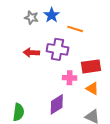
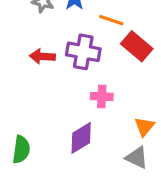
red rectangle: (91, 66) -> (137, 46), moved, turned 48
orange triangle: (92, 88) -> (144, 126), moved, turned 40

